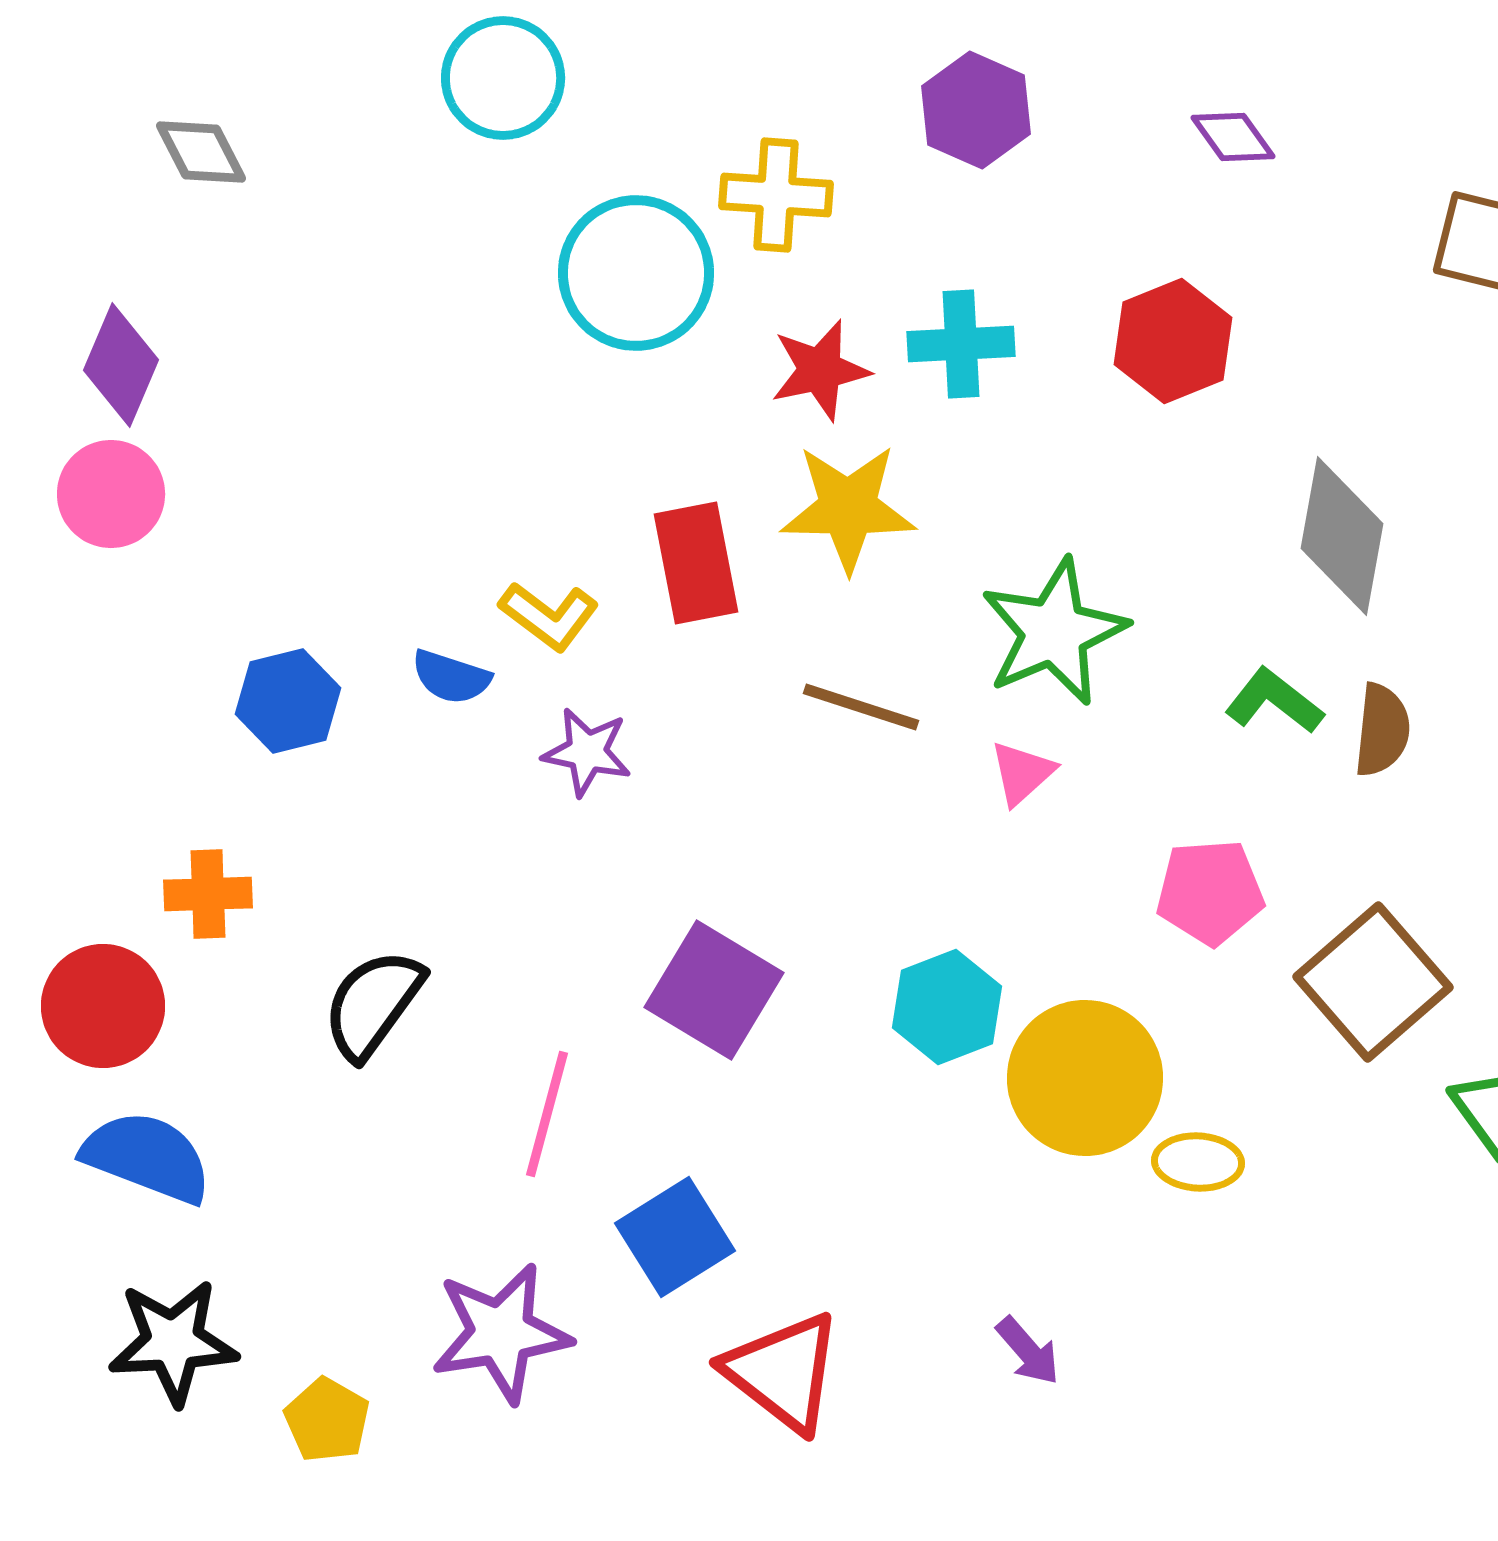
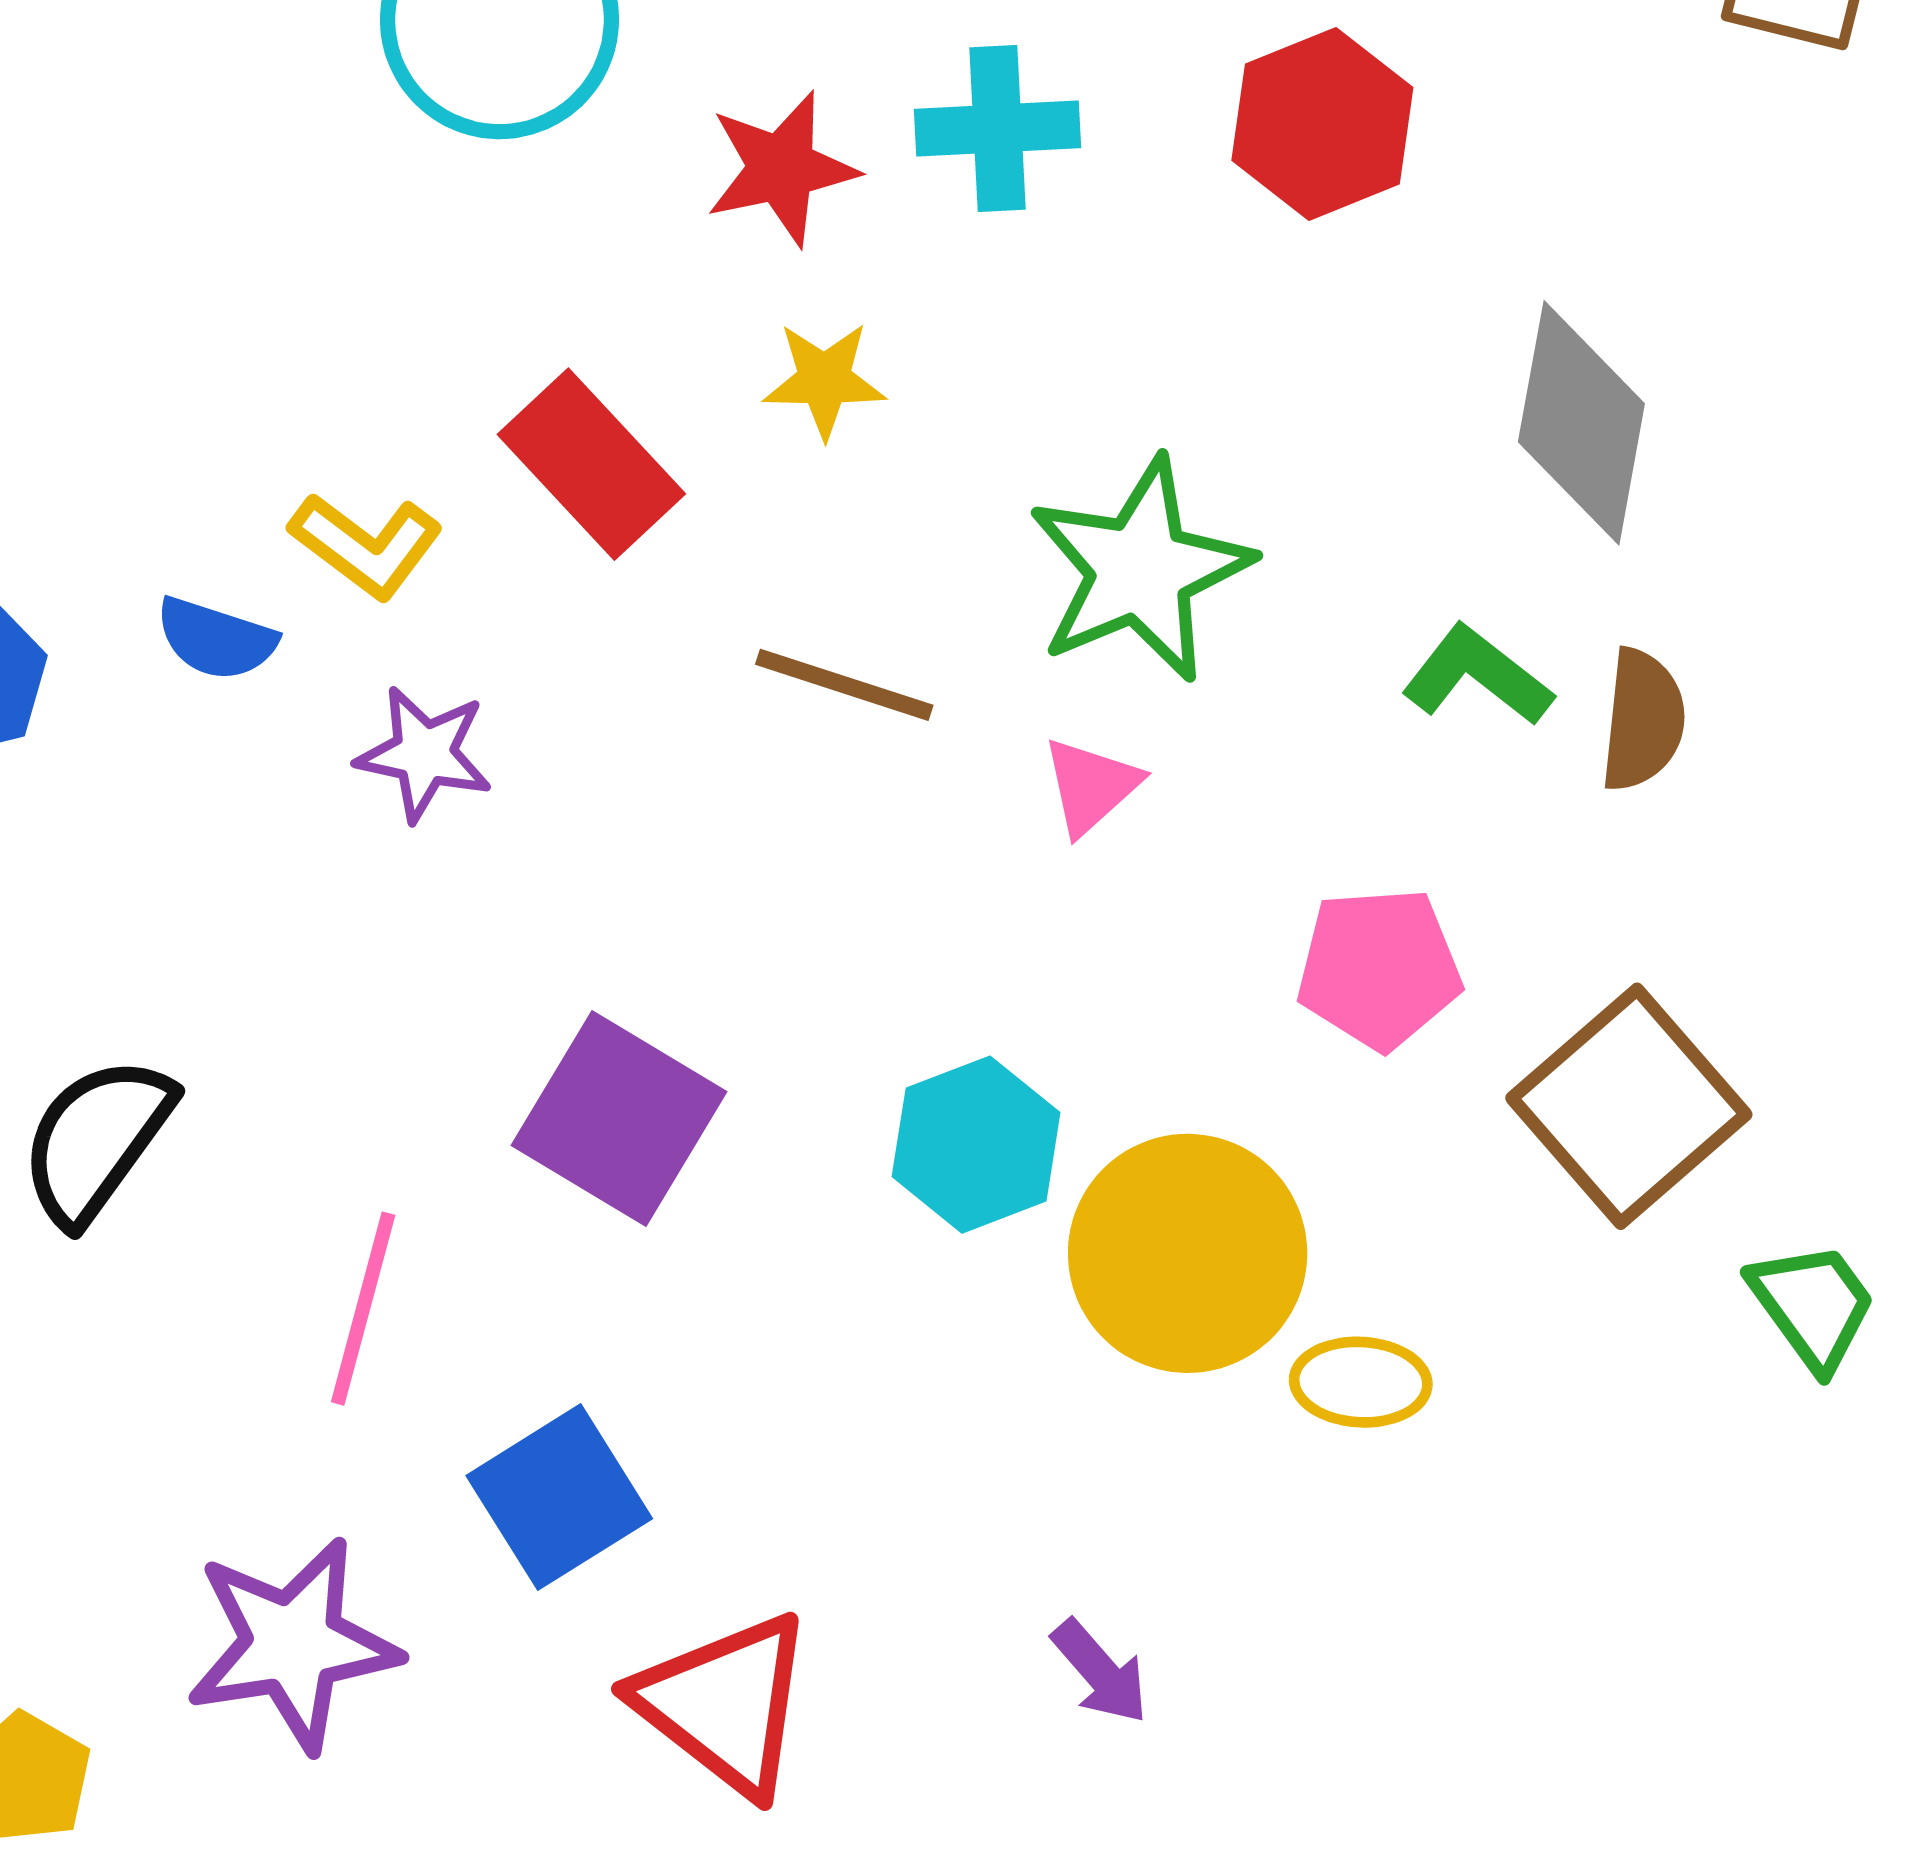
yellow star: (848, 508) -> (824, 380), size x0.6
red rectangle: (696, 563) -> (591, 464), turned -32

